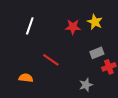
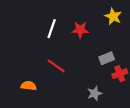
yellow star: (95, 22) -> (113, 16), moved
white line: (30, 26) -> (52, 29), moved

